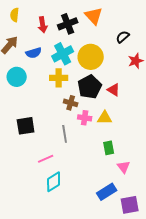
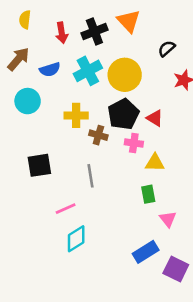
yellow cross: (59, 78) -> (76, 115), moved
pink cross: (85, 118) -> (134, 143), moved
yellow triangle: (105, 118) -> (155, 163), moved
purple square: (130, 205) -> (176, 269), turned 36

